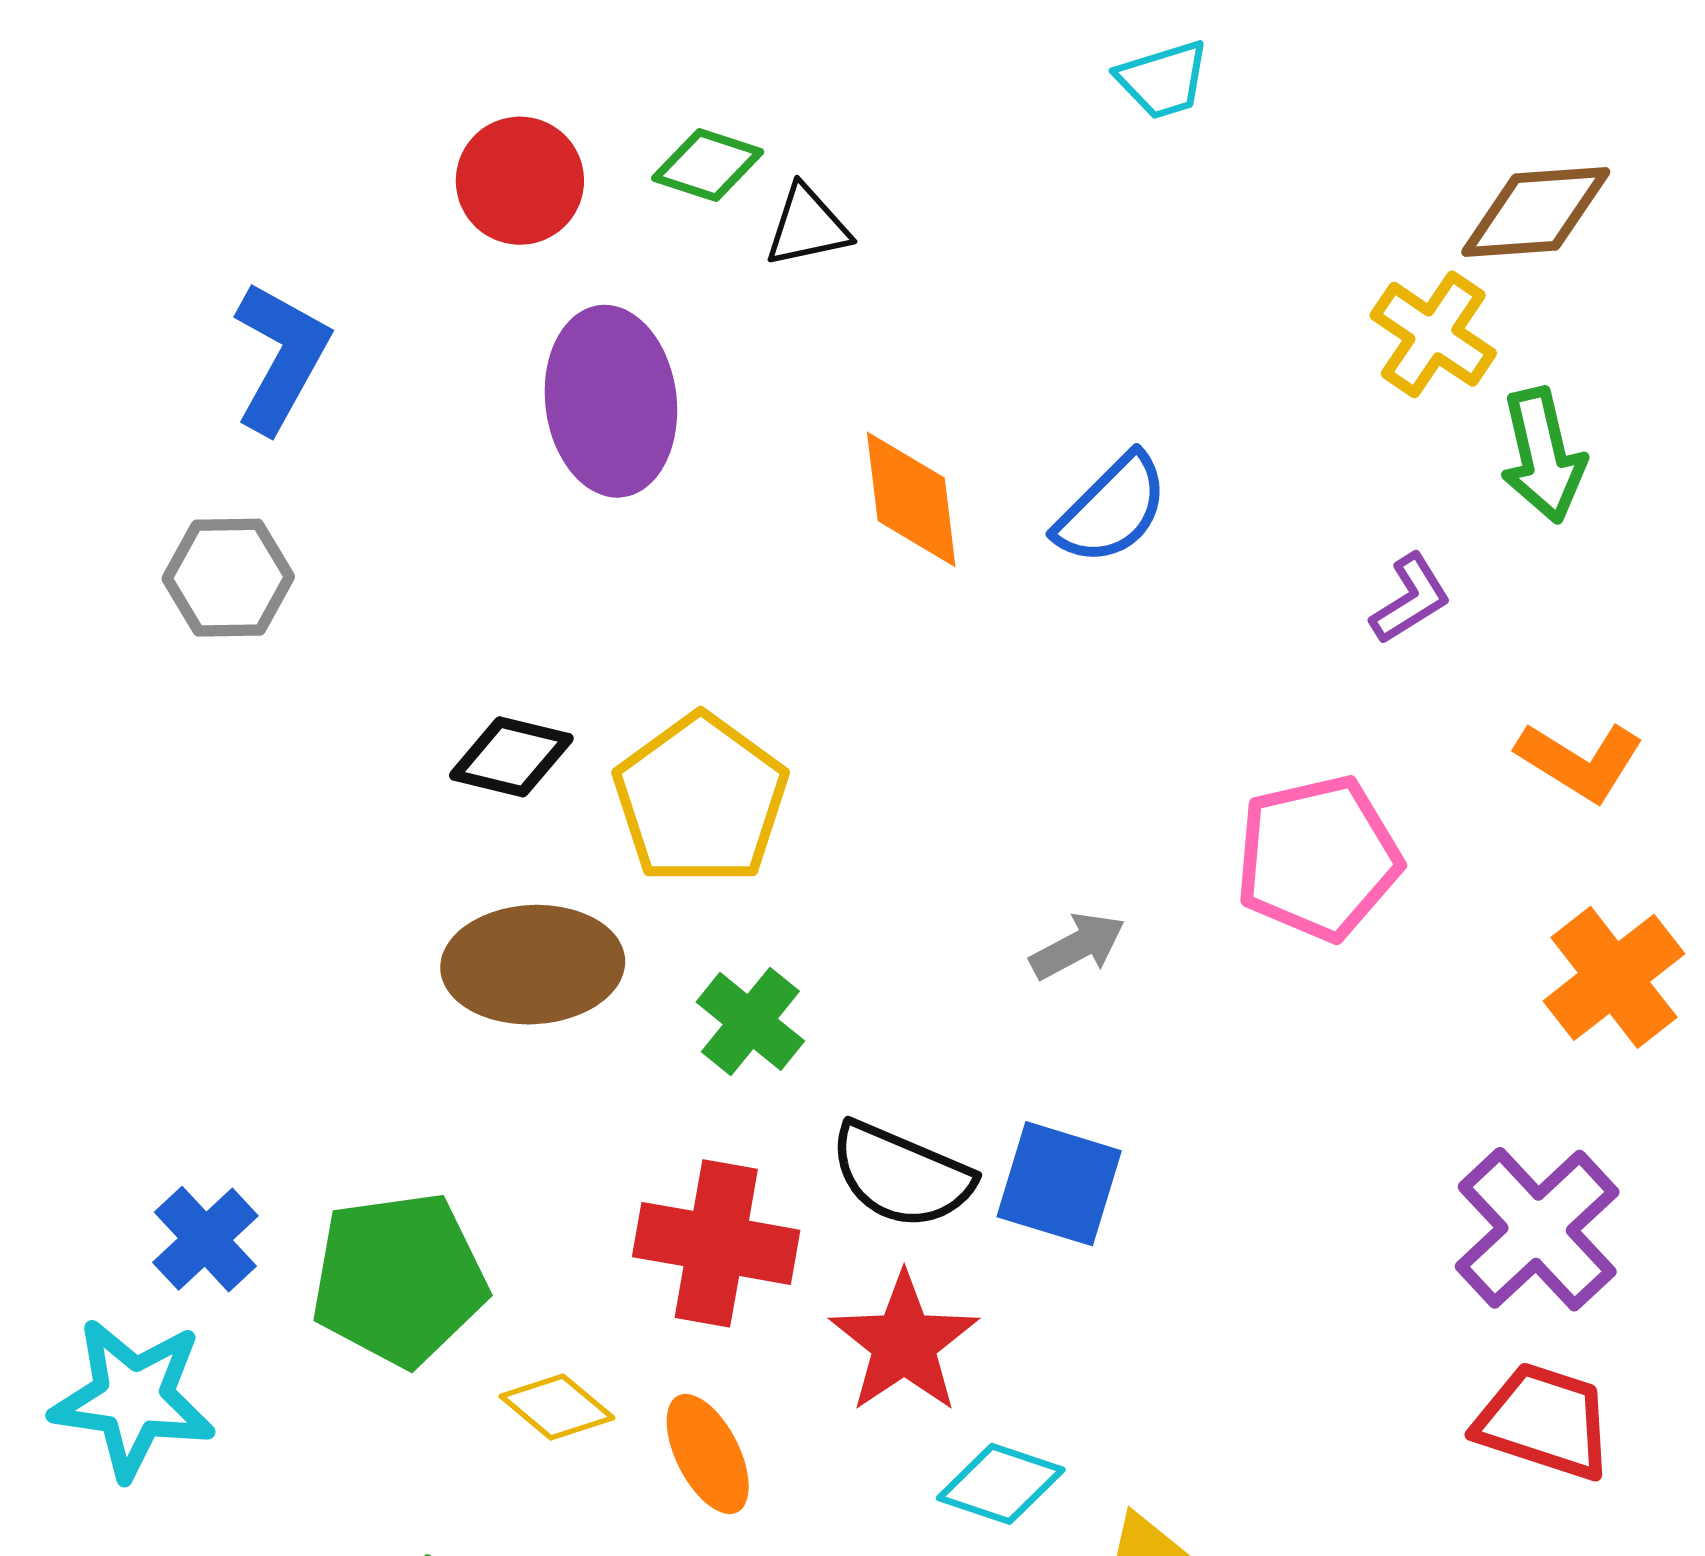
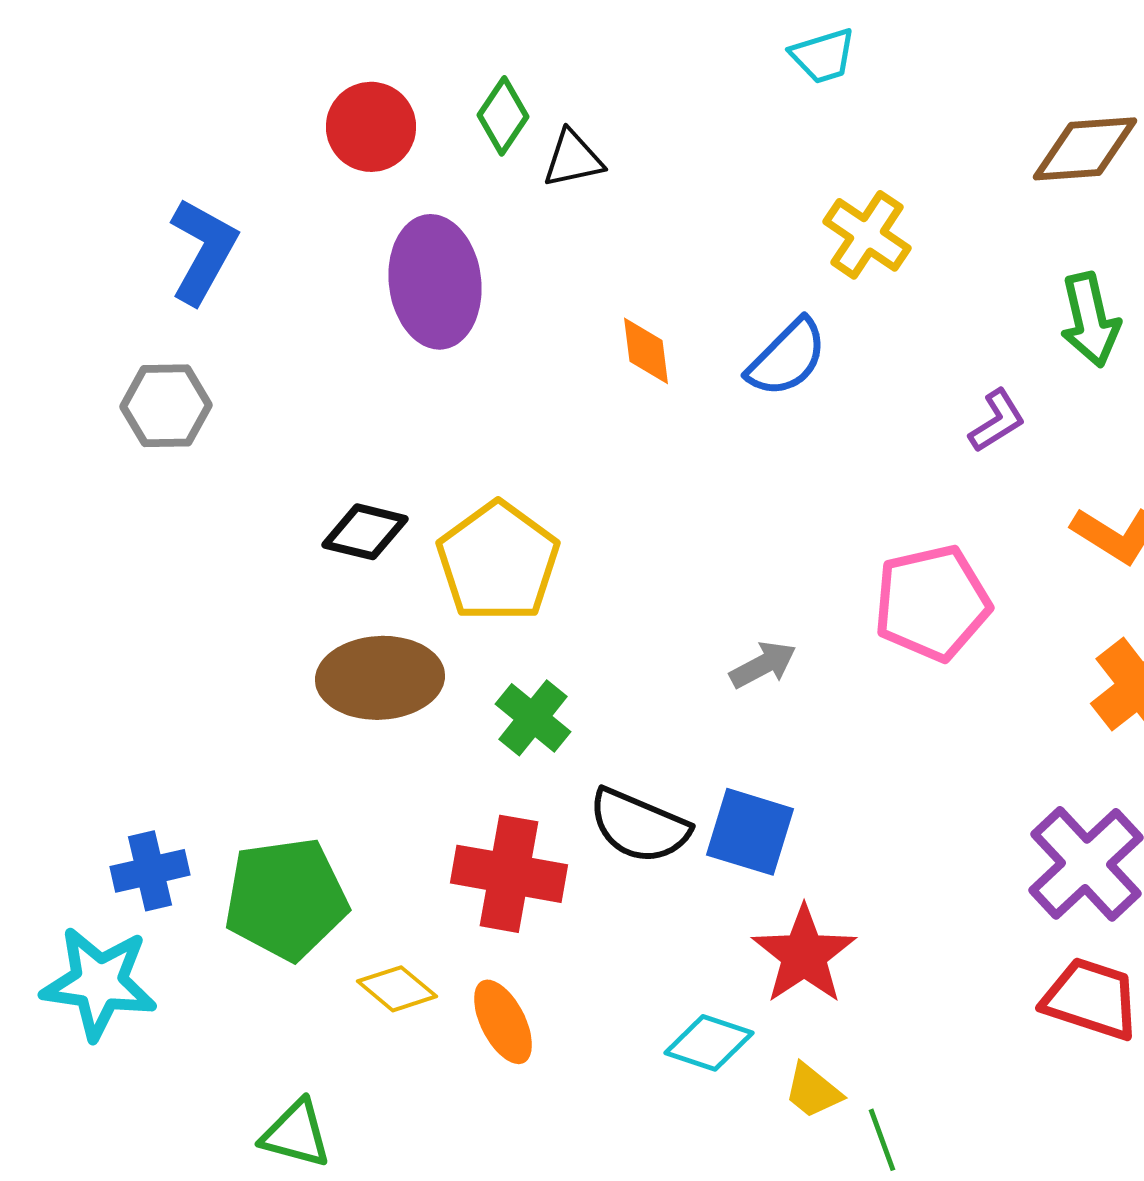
green diamond: (708, 165) -> (503, 116), turned -74
yellow cross: (1433, 334) -> (867, 235), moved
orange diamond: (911, 499) -> (646, 351), size x0.7
blue cross: (205, 1239) -> (150, 871), turned 30
red star: (904, 1343) -> (804, 955), moved

